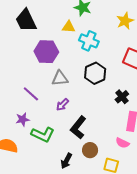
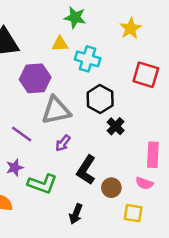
gray triangle: (60, 78) -> (56, 110), size x1.4
black cross: (122, 97) -> (116, 126), moved
brown circle: (90, 150) -> (111, 188), moved

